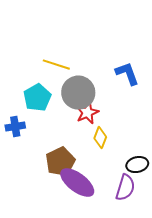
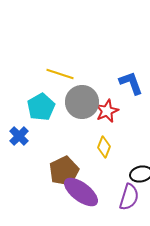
red star: (87, 113) -> (107, 111), moved
blue cross: (15, 127) -> (19, 136), turned -36

